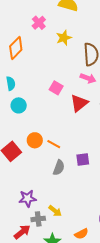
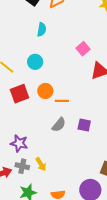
cyan circle: (19, 105) -> (35, 62), moved
orange line: (54, 144) -> (62, 101), turned -48

